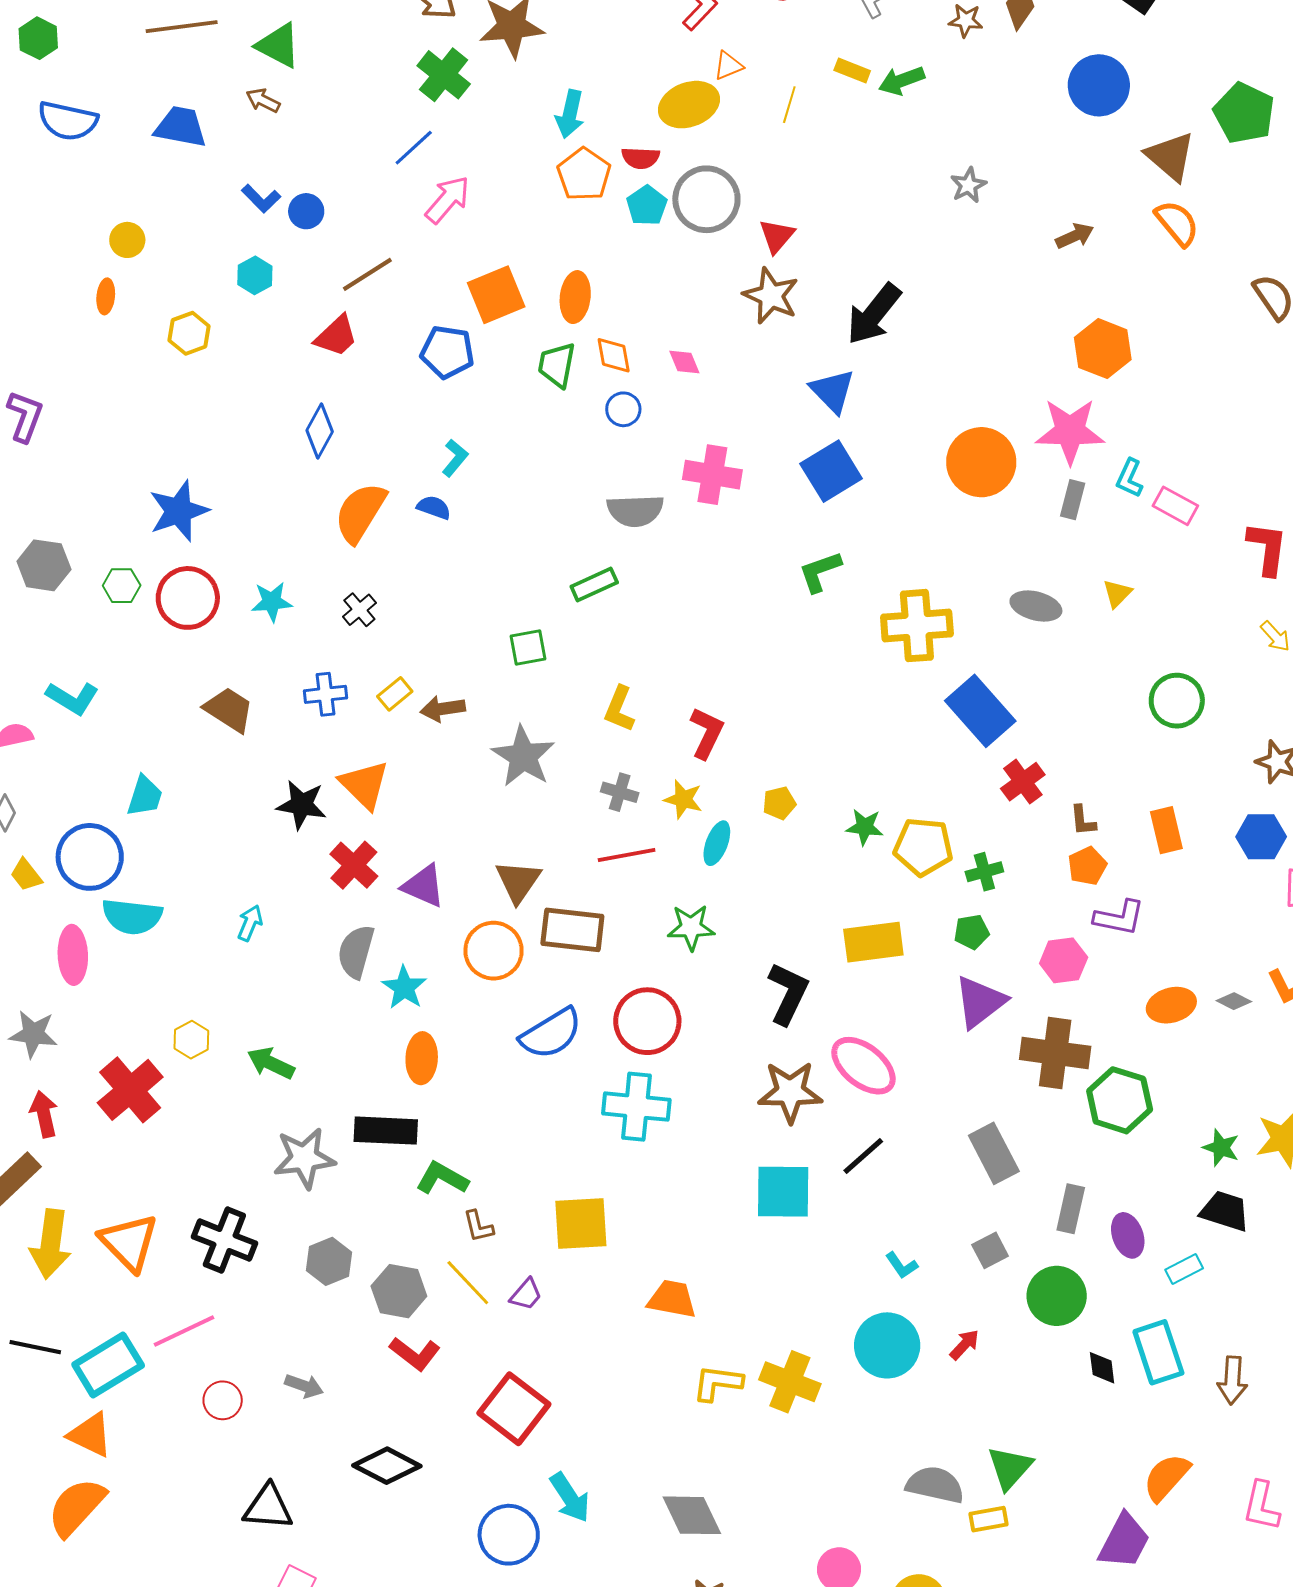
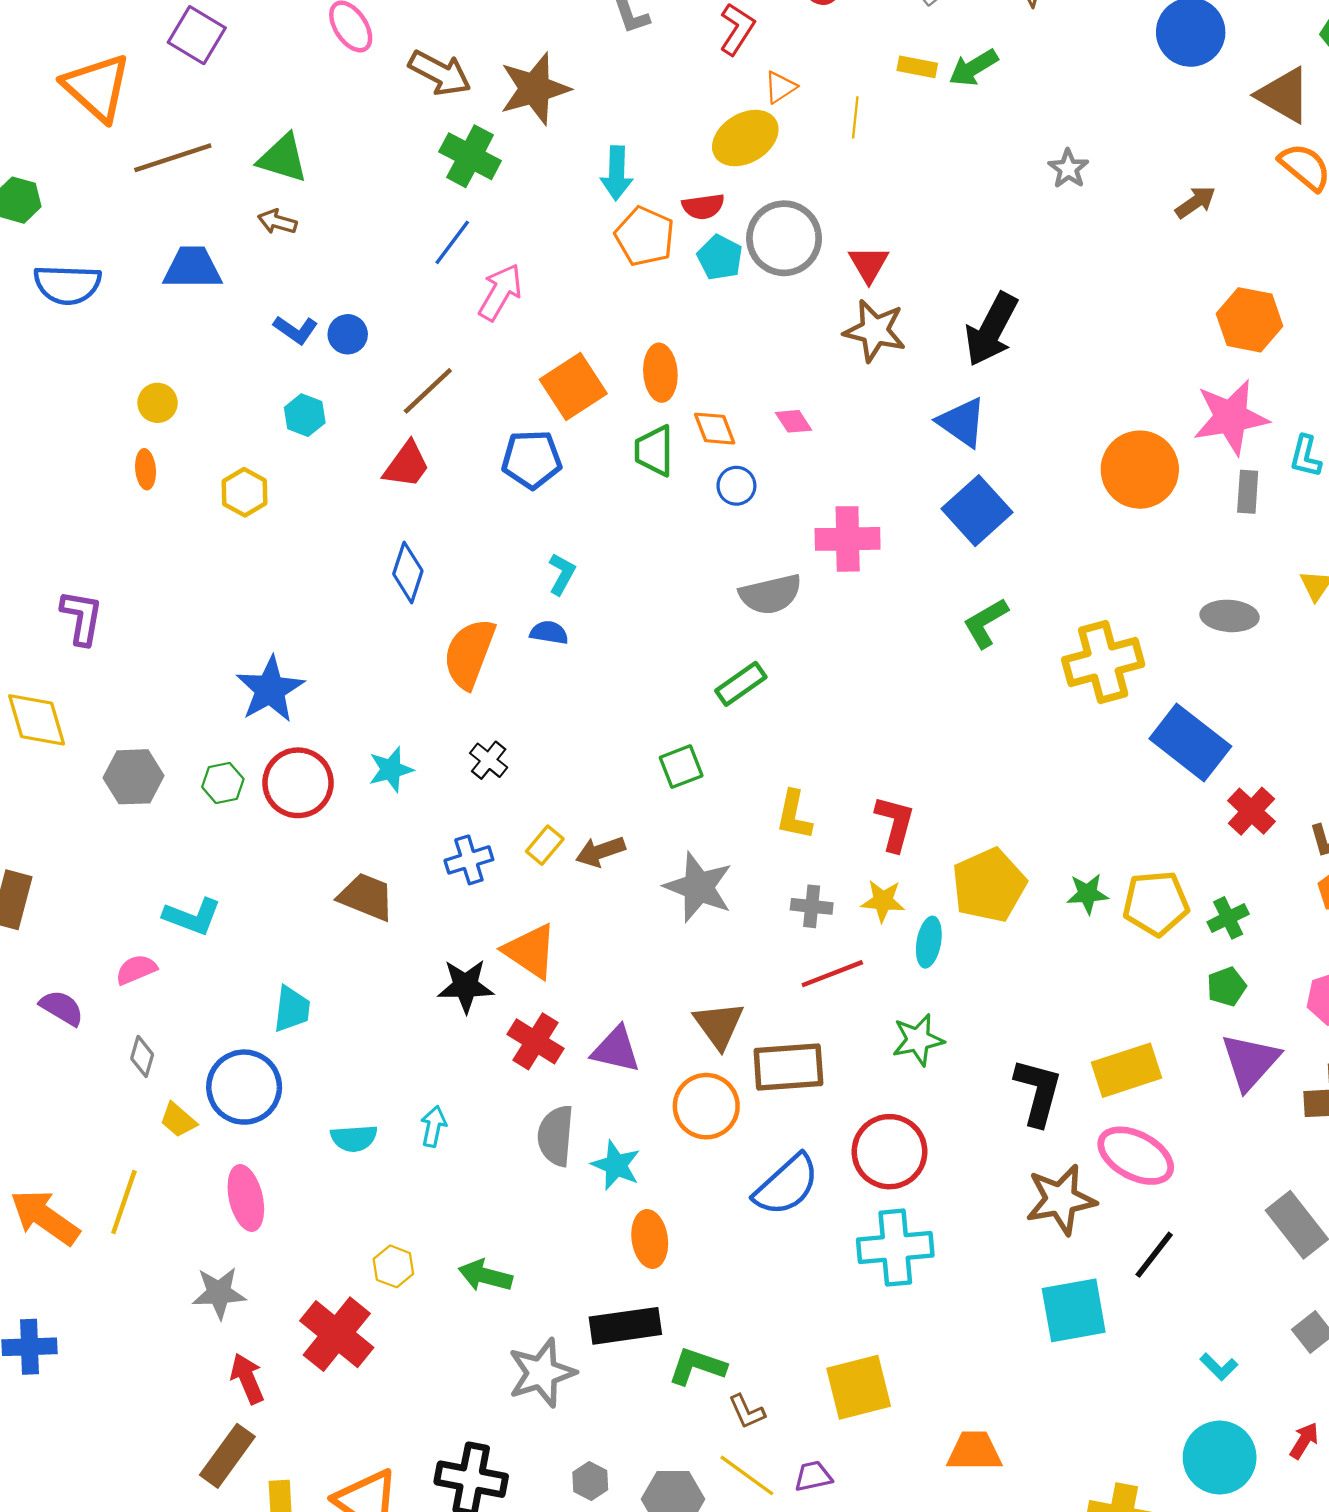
yellow pentagon: (779, 803) -> (989, 885), size x2.0
cyan semicircle: (132, 917) -> (354, 1138), moved, size x0.7
yellow rectangle: (873, 942) -> (1127, 1070), moved
gray hexagon: (329, 1261) -> (590, 1481), size x0.7
purple trapezoid: (526, 1294) -> (813, 1476), turned -132

